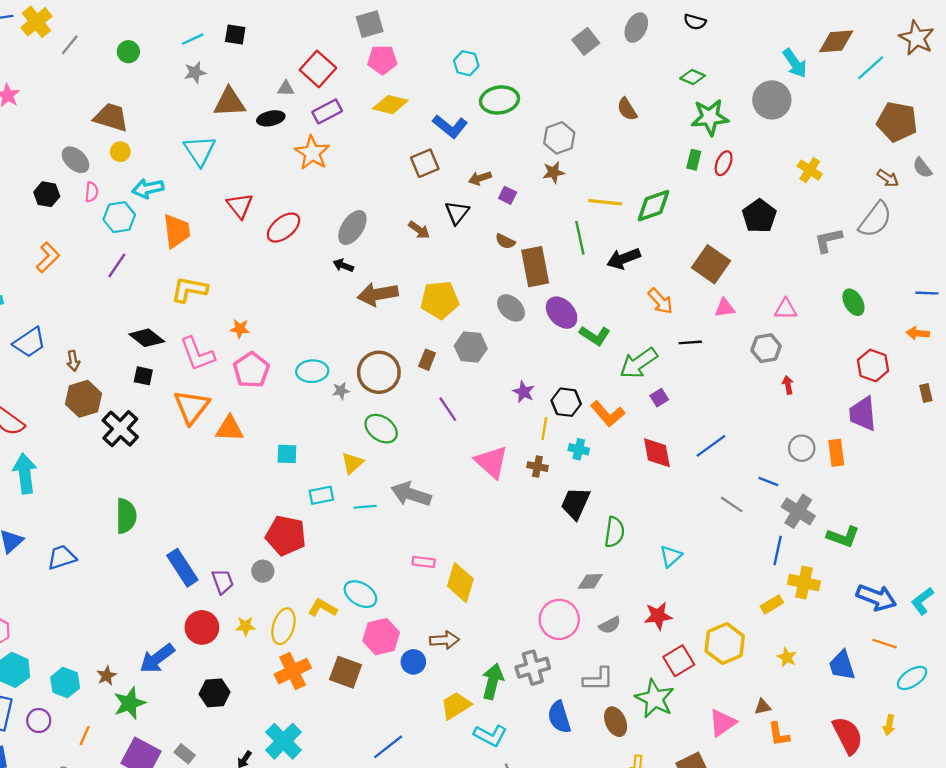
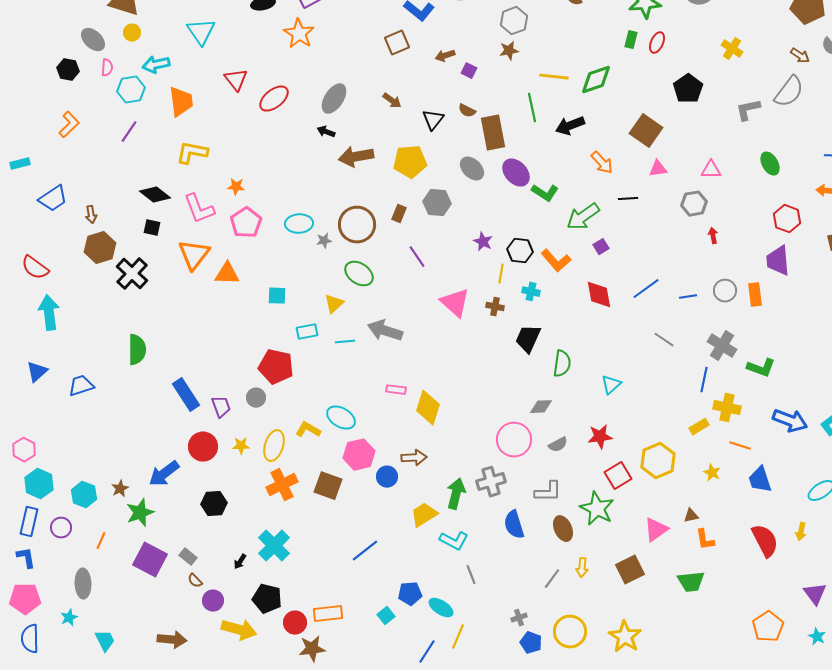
black triangle: (457, 213) -> (433, 120), moved
blue line: (768, 481) -> (688, 297), moved, turned -30
orange line: (884, 644) -> (740, 446), moved

